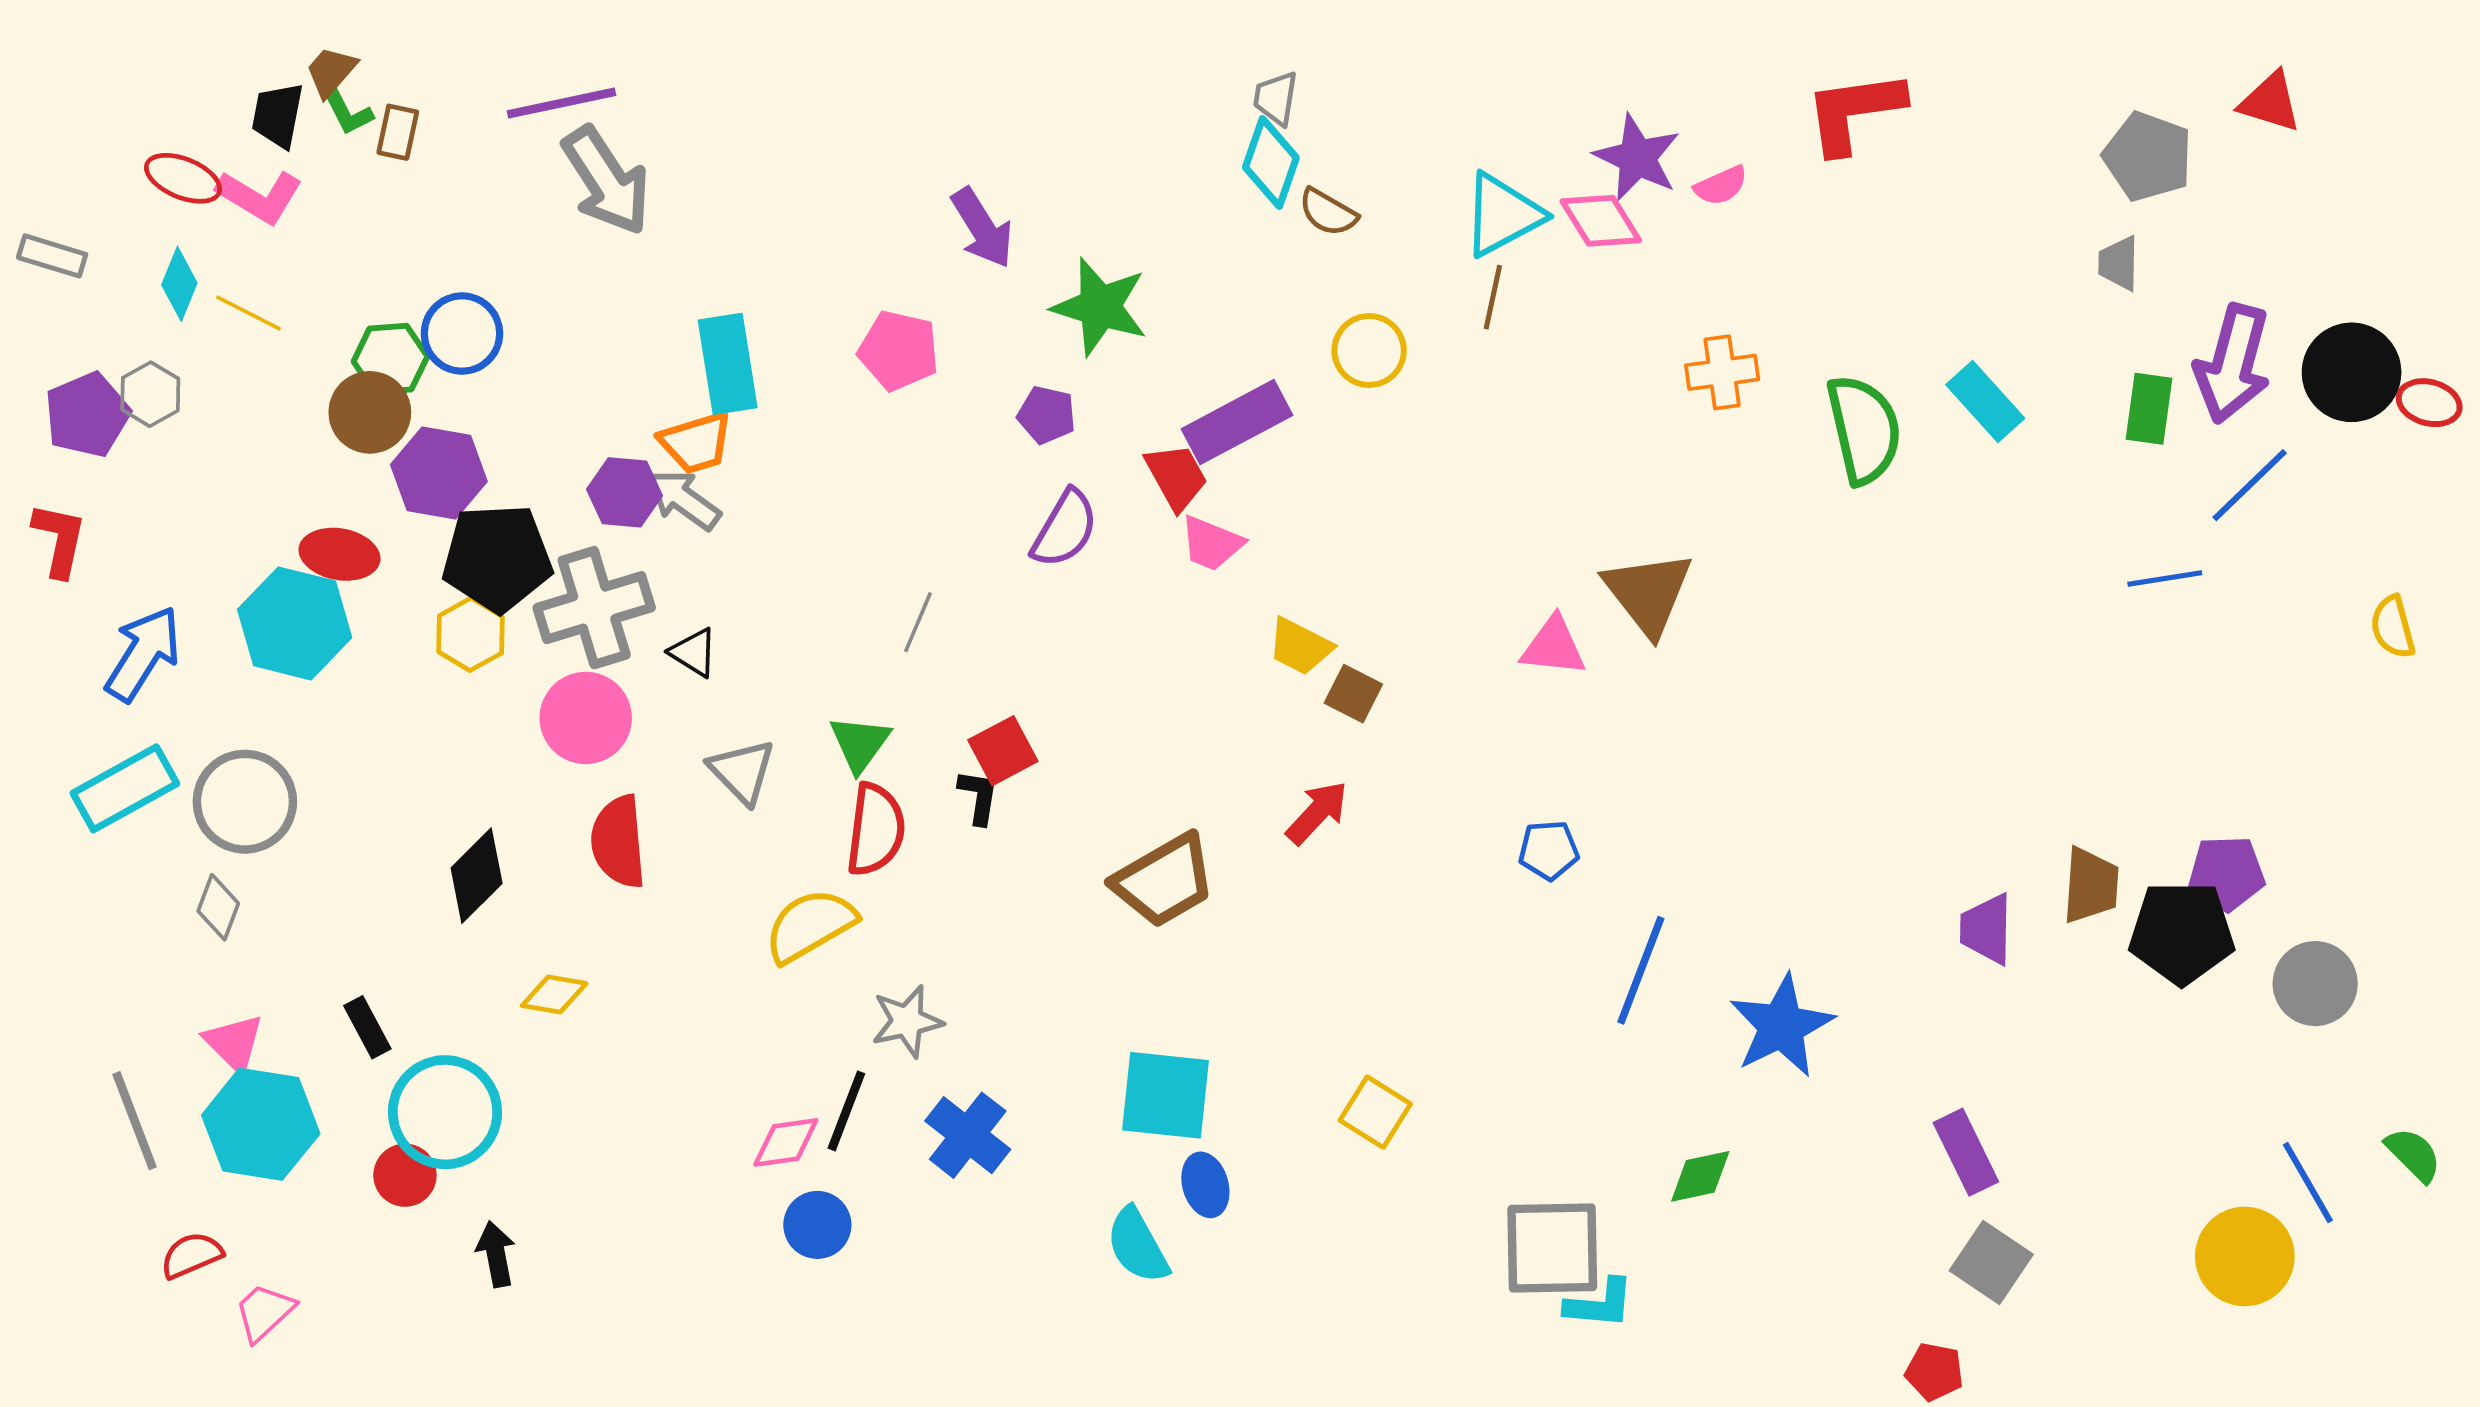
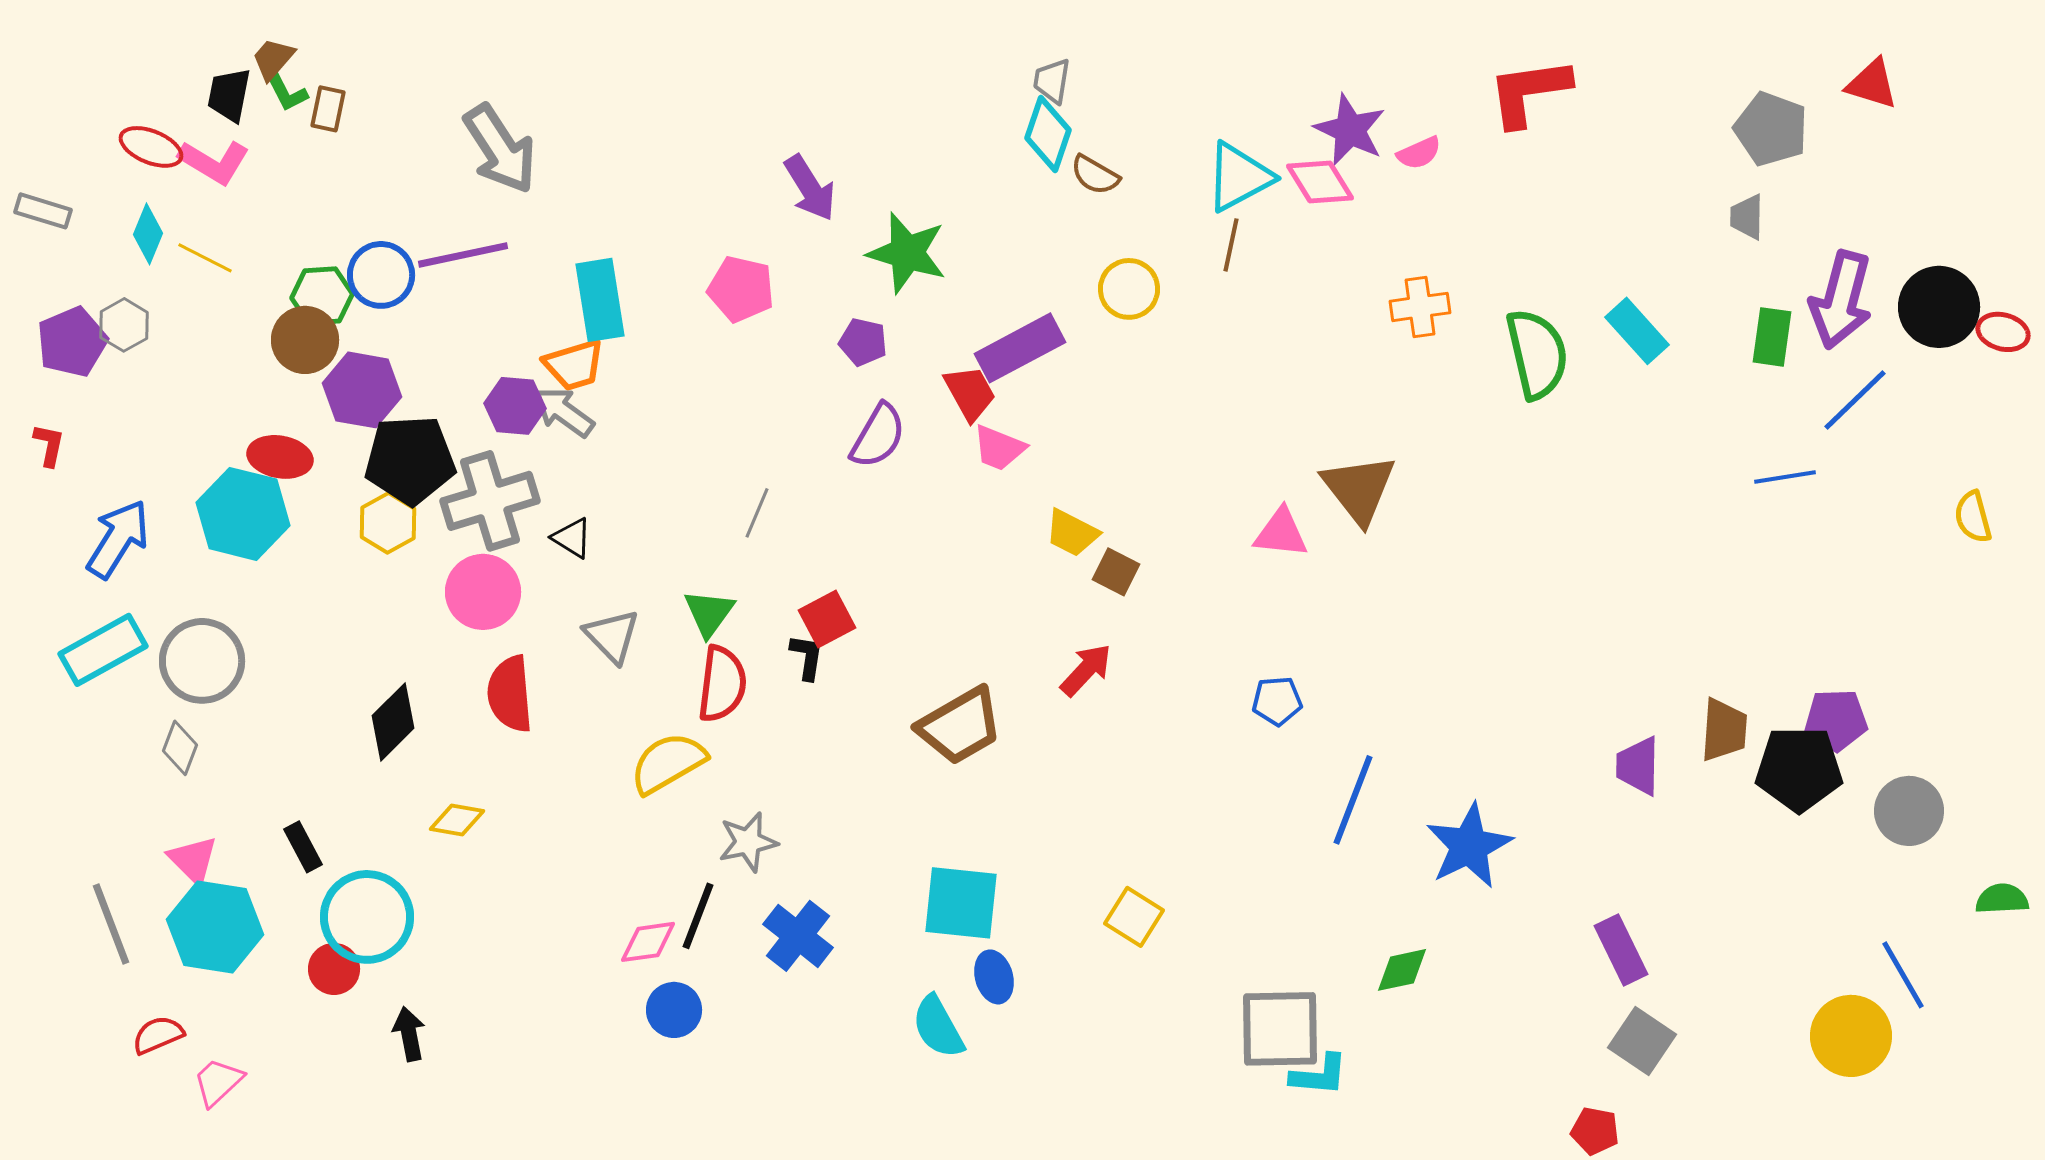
purple line: (561, 103) -> (463, 255), moved
red L-shape: (59, 540) -> (49, 445), size x0.7
green semicircle: (2413, 1155) -> (2002, 899), moved, turned -48

